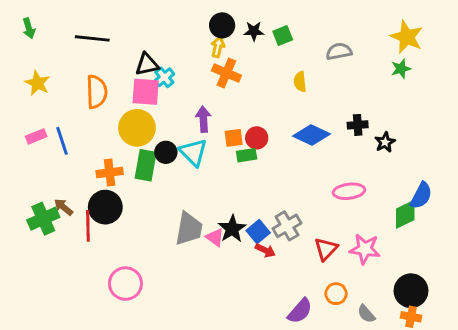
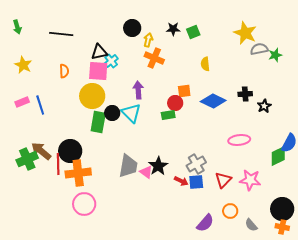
black circle: (222, 25) -> (132, 28), moved
yellow star: (407, 37) -> (245, 33), moved
gray semicircle: (339, 51) -> (259, 49), moved
orange semicircle: (97, 92) -> (64, 71), size x0.6
orange square: (234, 138) -> (184, 91), moved
orange cross: (110, 172) -> (78, 173), moved, size x1.4
brown arrow: (63, 207) -> (41, 151), size x1.5
blue square: (258, 232) -> (196, 182), moved, turned 35

